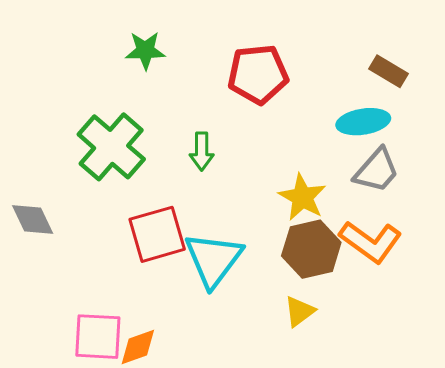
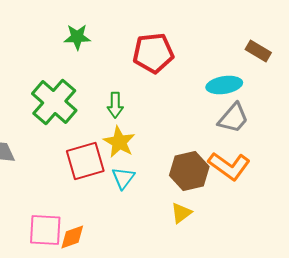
brown rectangle: (388, 71) -> (258, 51), moved
yellow star: (302, 197) -> (119, 142), moved
cyan triangle: (213, 260) -> (123, 178), size x0.6

